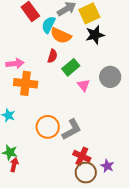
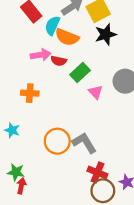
red semicircle: (52, 56) -> (59, 61), turned 88
pink arrow: (15, 64) -> (41, 55), moved
orange cross: (26, 83) -> (30, 93), size x0.7
gray L-shape: (72, 129) -> (84, 143), turned -90

